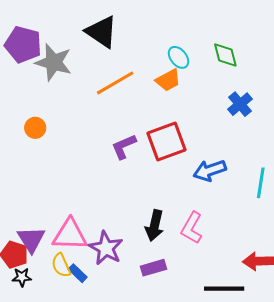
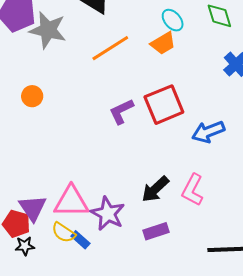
black arrow: (154, 226) -> (155, 189), turned 36
yellow semicircle: (61, 265) -> (64, 233), turned -30

